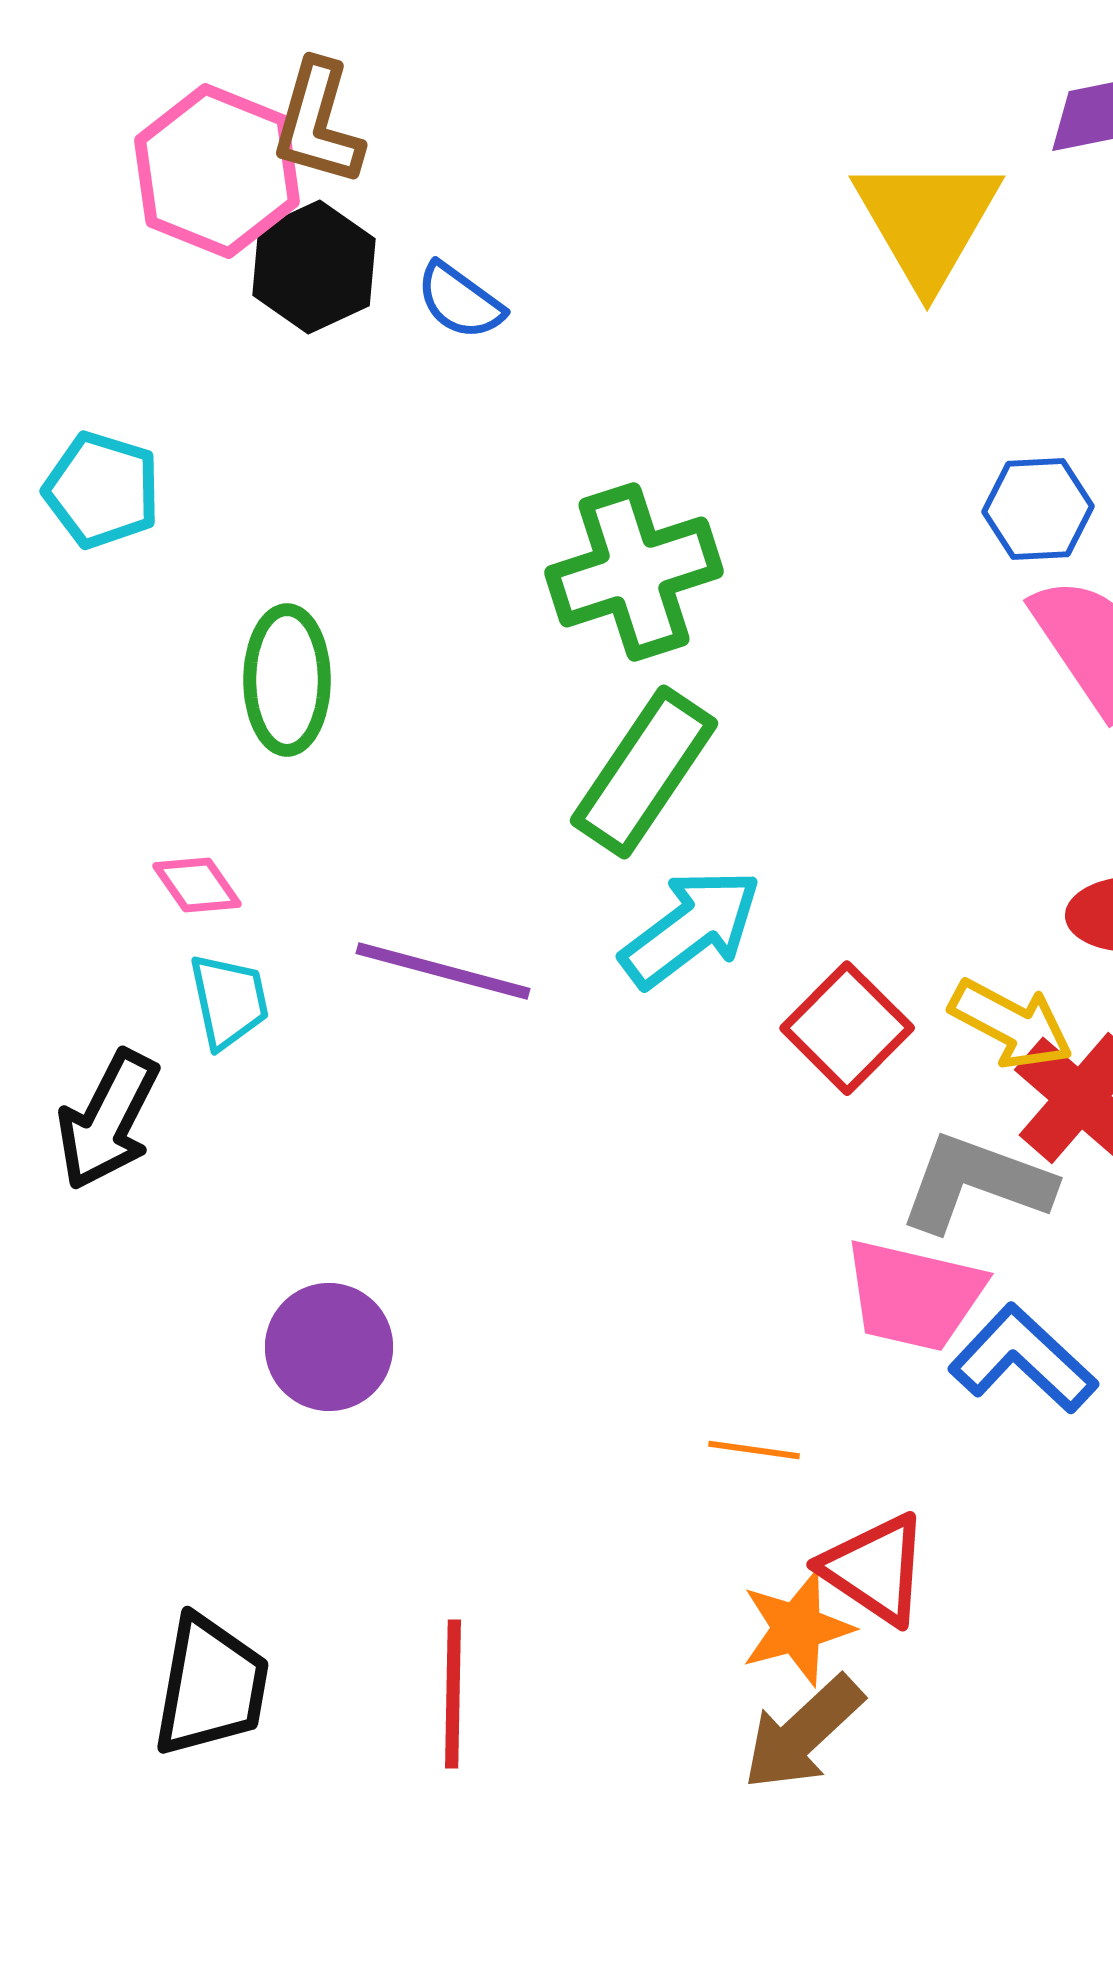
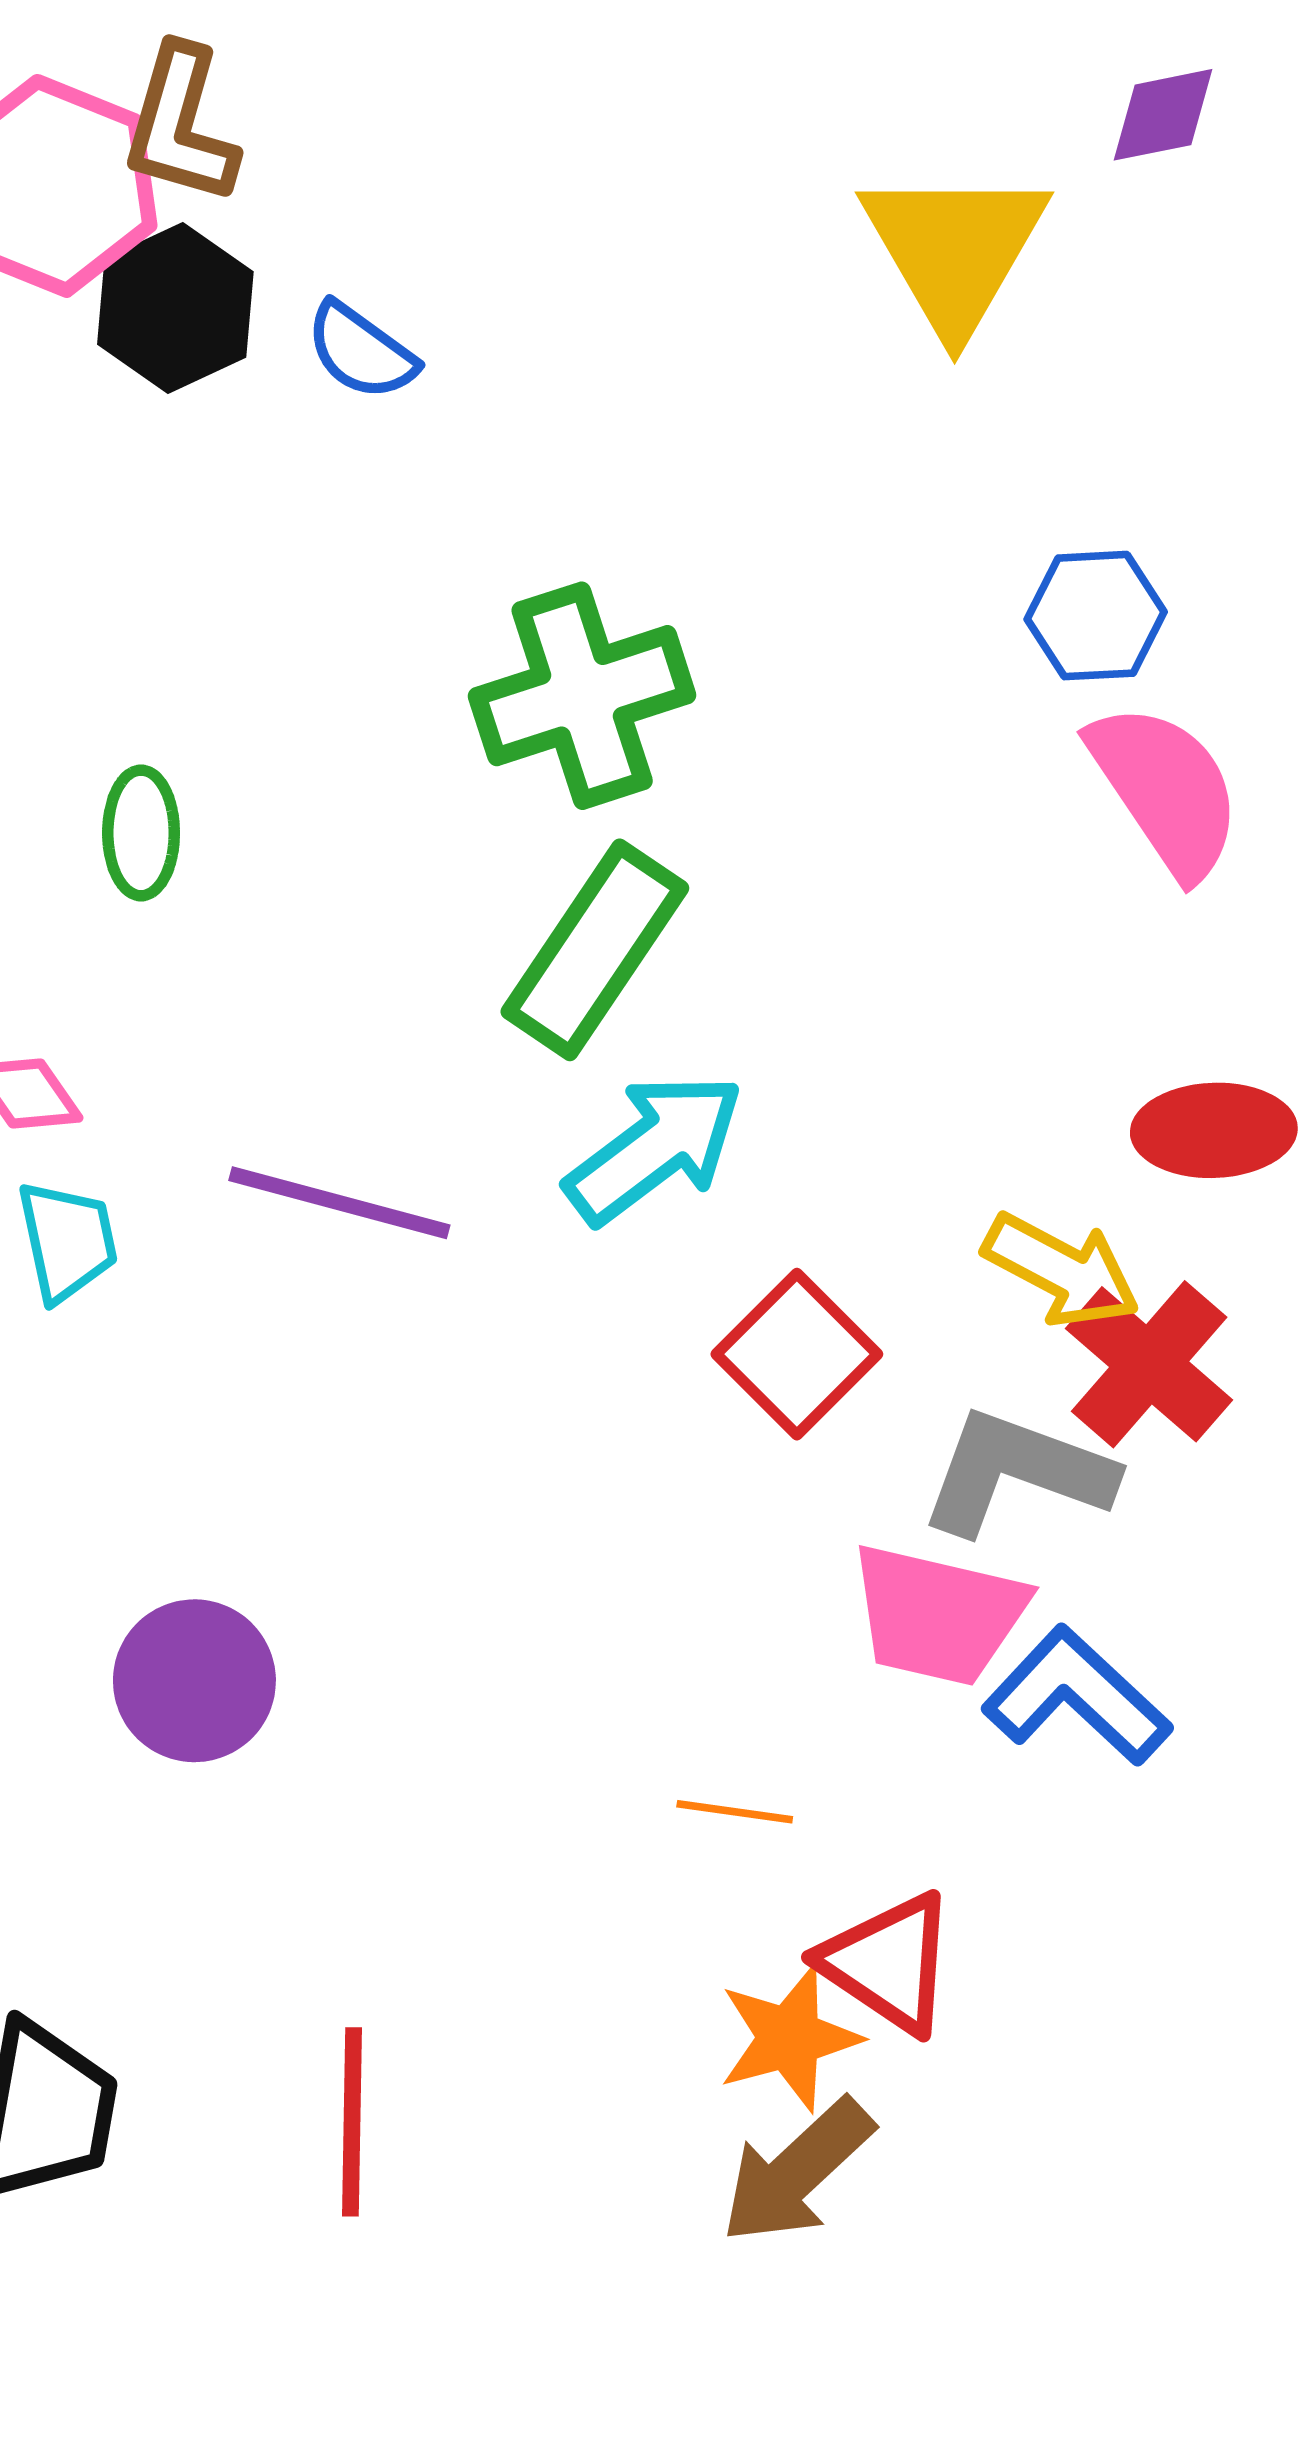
green ellipse: (287, 680) -> (141, 833), size x0.7
red square: (847, 1028) -> (797, 1354), moved

